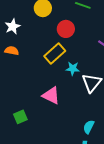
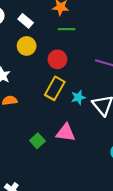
green square: (20, 117) -> (37, 141), moved

